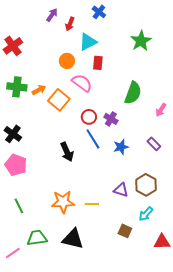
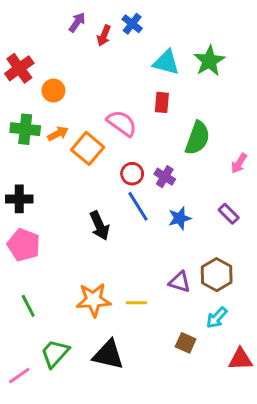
blue cross: (99, 12) -> (132, 24), moved
cyan triangle: (88, 42) -> (166, 62), moved, turned 42
orange circle: (67, 61) -> (53, 91), moved
red rectangle: (98, 63) -> (162, 102), moved
black cross: (13, 134) -> (19, 199), turned -36
green trapezoid: (37, 238) -> (55, 353), turned -40

